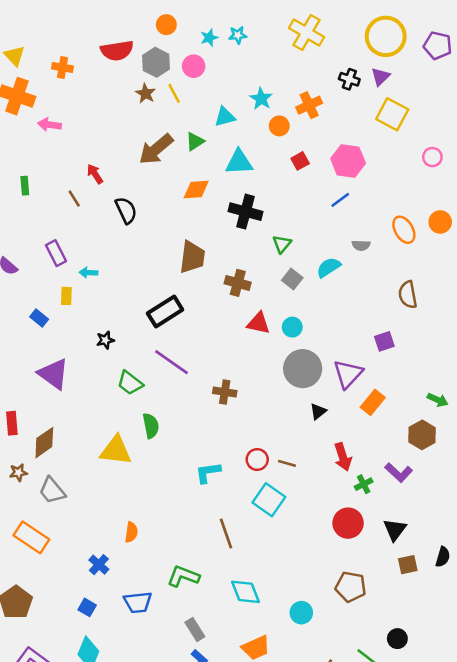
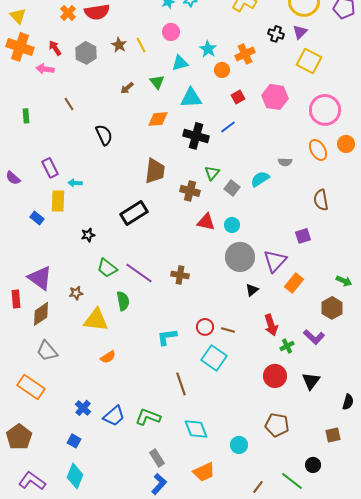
gray hexagon: (156, 62) -> (86, 53), moved
pink circle: (194, 66) -> (171, 32), moved
orange cross: (62, 67) -> (68, 13), moved, turned 35
green triangle: (195, 141) -> (157, 82), turned -35
brown arrow: (156, 149) -> (127, 88), size x0.5
pink circle: (432, 157) -> (325, 110), moved, size x2.0
red arrow: (95, 174) -> (55, 48), moved
brown line: (74, 199) -> (69, 104), moved
blue line: (340, 200) -> (228, 127), moved
green triangle: (282, 244) -> (212, 173), moved
yellow rectangle: (66, 296) -> (58, 201), size x1.5
purple line: (172, 362) -> (139, 273), moved
purple triangle: (53, 374) -> (40, 278), moved
brown star: (18, 472) -> (76, 293), moved
orange semicircle: (131, 532) -> (108, 357), moved, turned 49
brown square: (408, 565) -> (333, 435), moved
blue trapezoid: (138, 602) -> (114, 416), moved, turned -35

